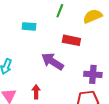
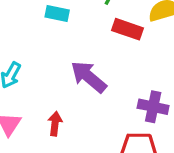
red rectangle: (71, 40) -> (128, 29), moved

